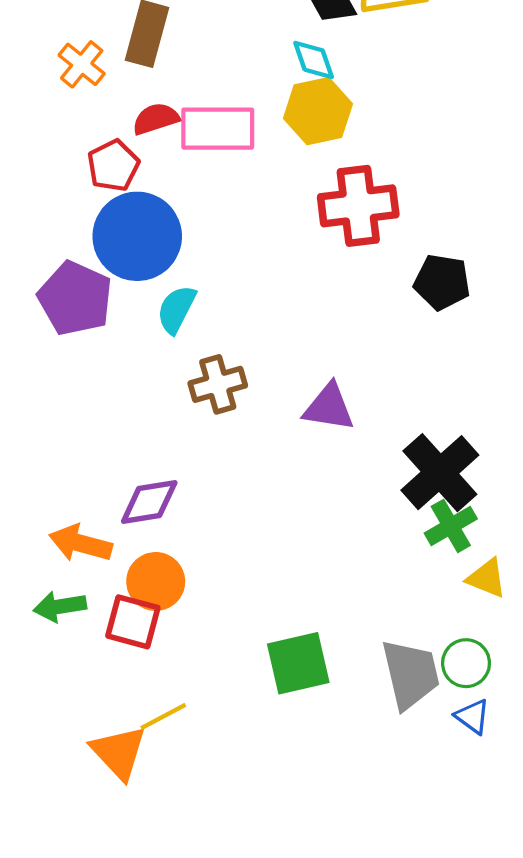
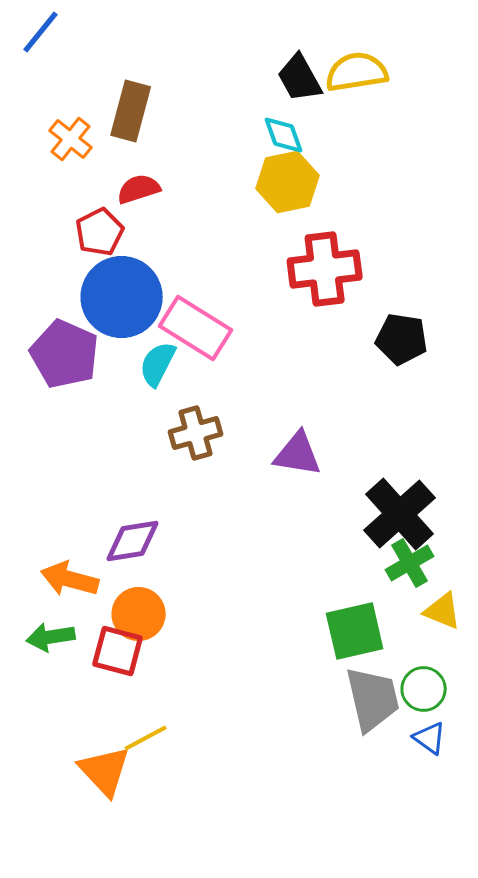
pink rectangle: (218, 129) -> (196, 328), moved, turned 32
green square: (298, 663) -> (355, 631), moved

